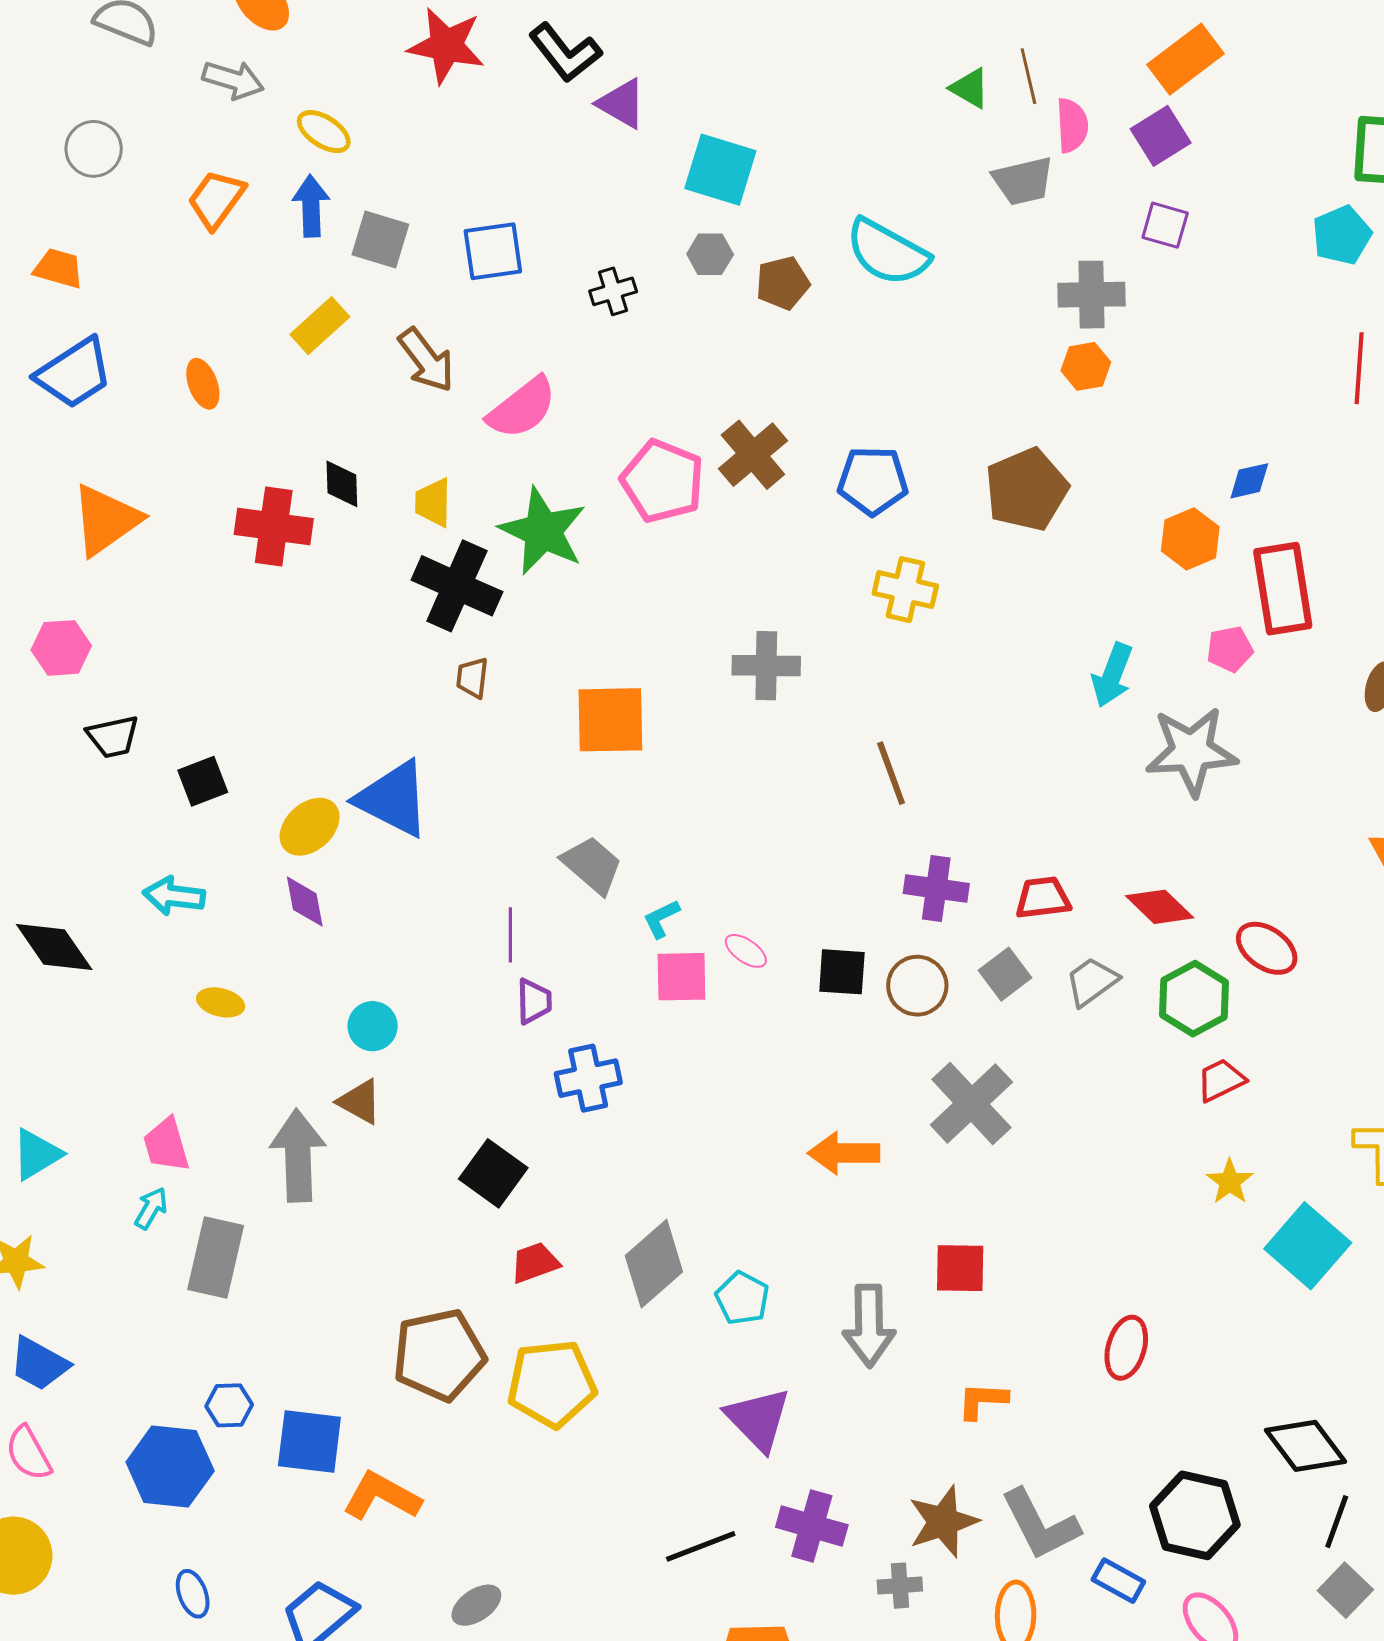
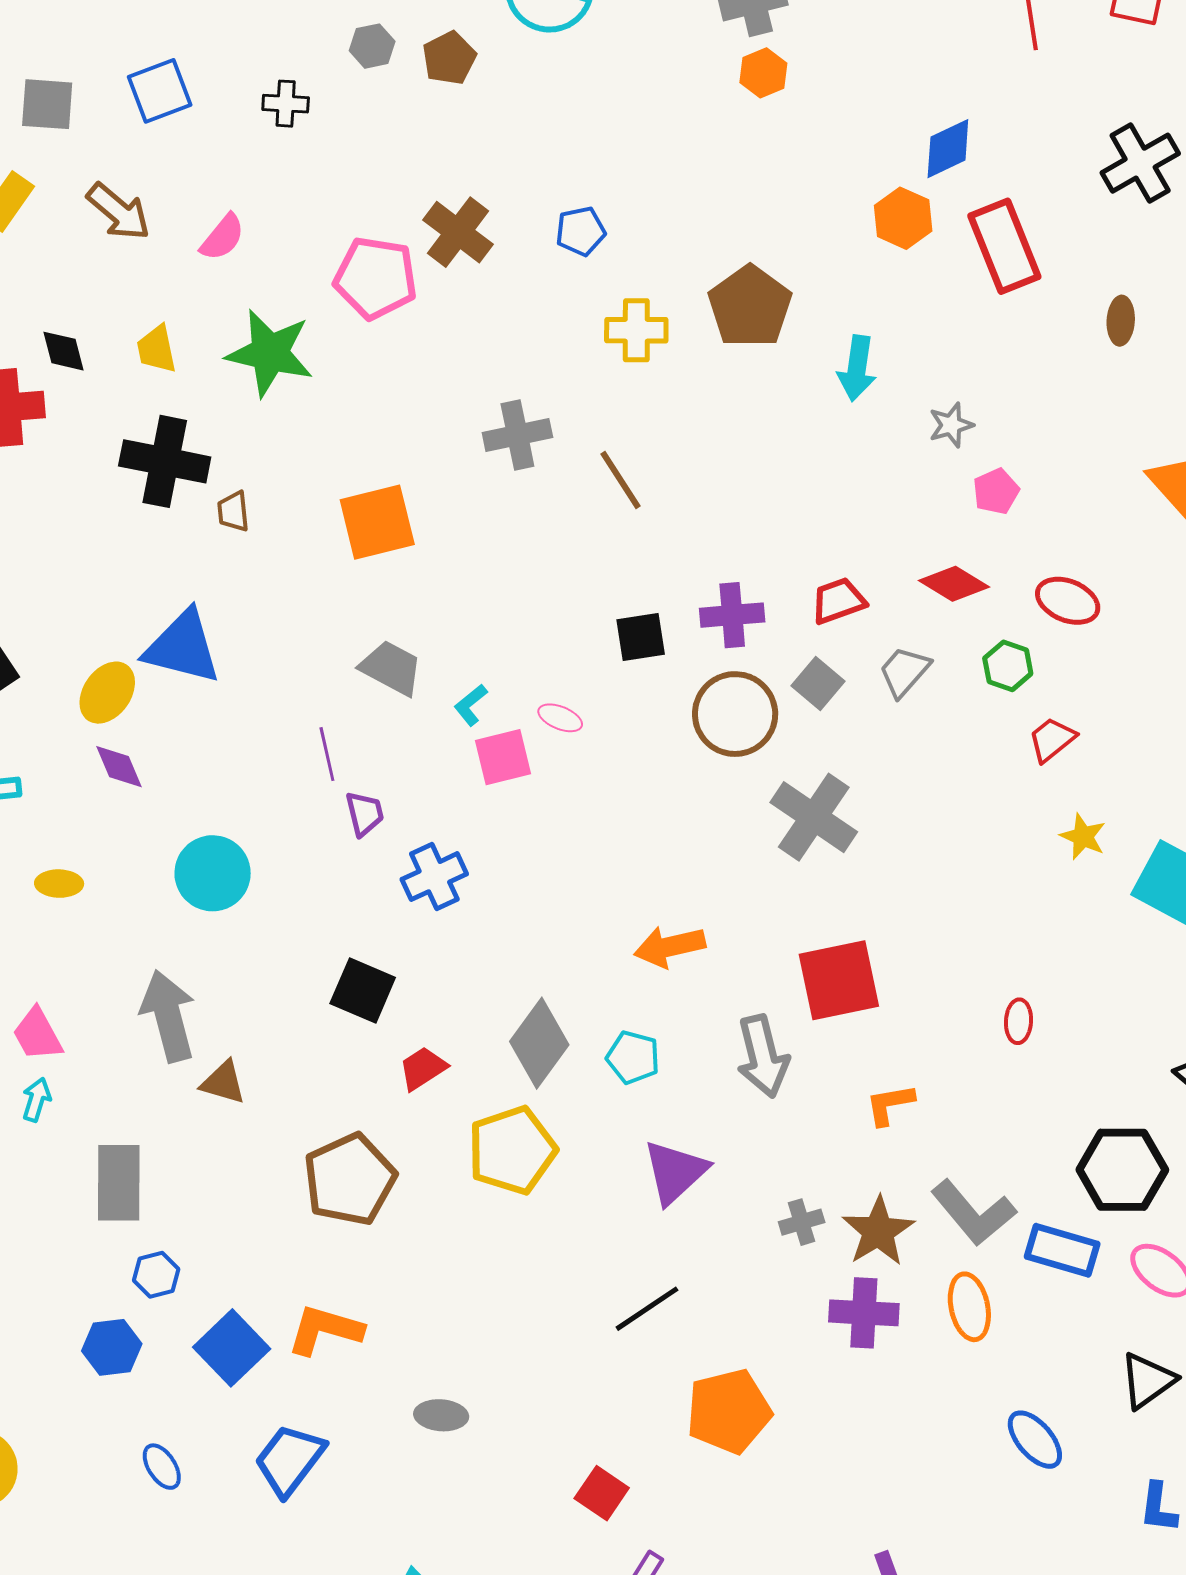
black cross: (613, 291) -> (286, 104), turned 33
pink semicircle: (522, 408) -> (222, 237), size x0.7
blue pentagon: (873, 481) -> (581, 231), size x0.7
blue diamond: (1249, 481) -> (948, 149), size x1.4
brown pentagon: (1027, 490) -> (750, 307), moved
black cross: (457, 586) -> (165, 461), moved
pink pentagon: (1230, 649) -> (996, 491), moved
gray star: (1192, 751) -> (951, 425), size x0.5
brown line: (891, 773) -> (621, 480), moved
black square: (842, 972) -> (641, 637), moved
brown circle: (917, 986) -> (735, 714), size x1.4
green hexagon: (1194, 999) -> (1008, 666), size x0.7
cyan circle: (373, 1026) -> (213, 873), size x1.5
brown triangle: (360, 1102) -> (223, 1082), moved
orange arrow: (844, 1153) -> (670, 947), moved
gray rectangle: (216, 1257) -> (119, 1183), moved
red square: (960, 1268) -> (839, 980), size x1.5
red ellipse: (1126, 1348) -> (1018, 1021), size x0.7
yellow pentagon: (552, 1384) -> (512, 1150), moved
purple triangle: (758, 1419) -> (675, 1172), turned 44
blue square: (309, 1441) -> (232, 1348), moved, turned -38
blue hexagon: (170, 1466) -> (112, 1347), size x0.7
purple cross: (812, 1526) -> (864, 1313), moved
blue rectangle: (1118, 1581) -> (1062, 1250), size x1.4
gray cross: (900, 1586) -> (802, 1222), moved
gray ellipse: (476, 1605) -> (441, 1415), turned 51

